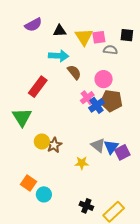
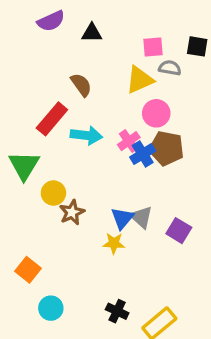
yellow triangle: (84, 37) -> (140, 80), moved, turned 36
cyan arrow: (59, 56) -> (86, 135), moved
brown semicircle: (74, 72) -> (81, 85), moved
yellow circle: (42, 142) -> (53, 193), moved
blue triangle: (111, 147) -> (122, 218), moved
purple square: (122, 152) -> (179, 231), turned -35
cyan circle: (44, 194) -> (51, 308), moved

